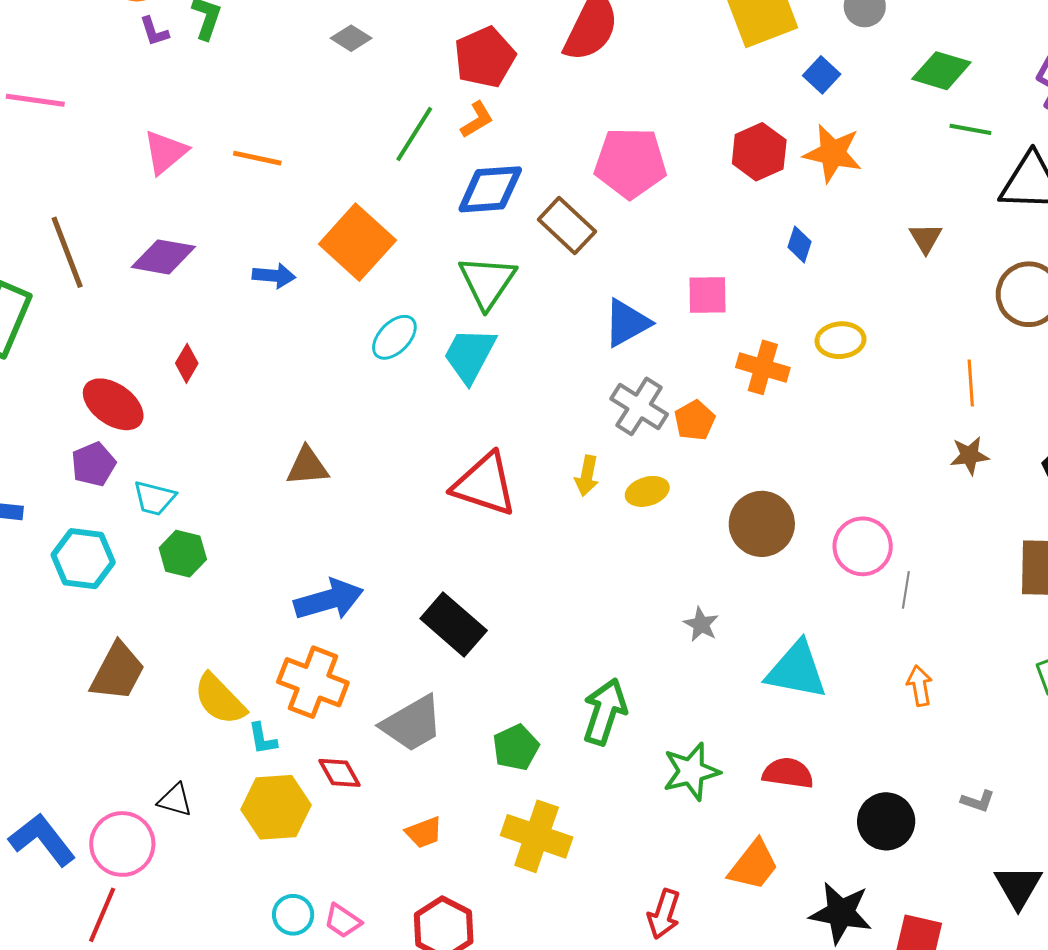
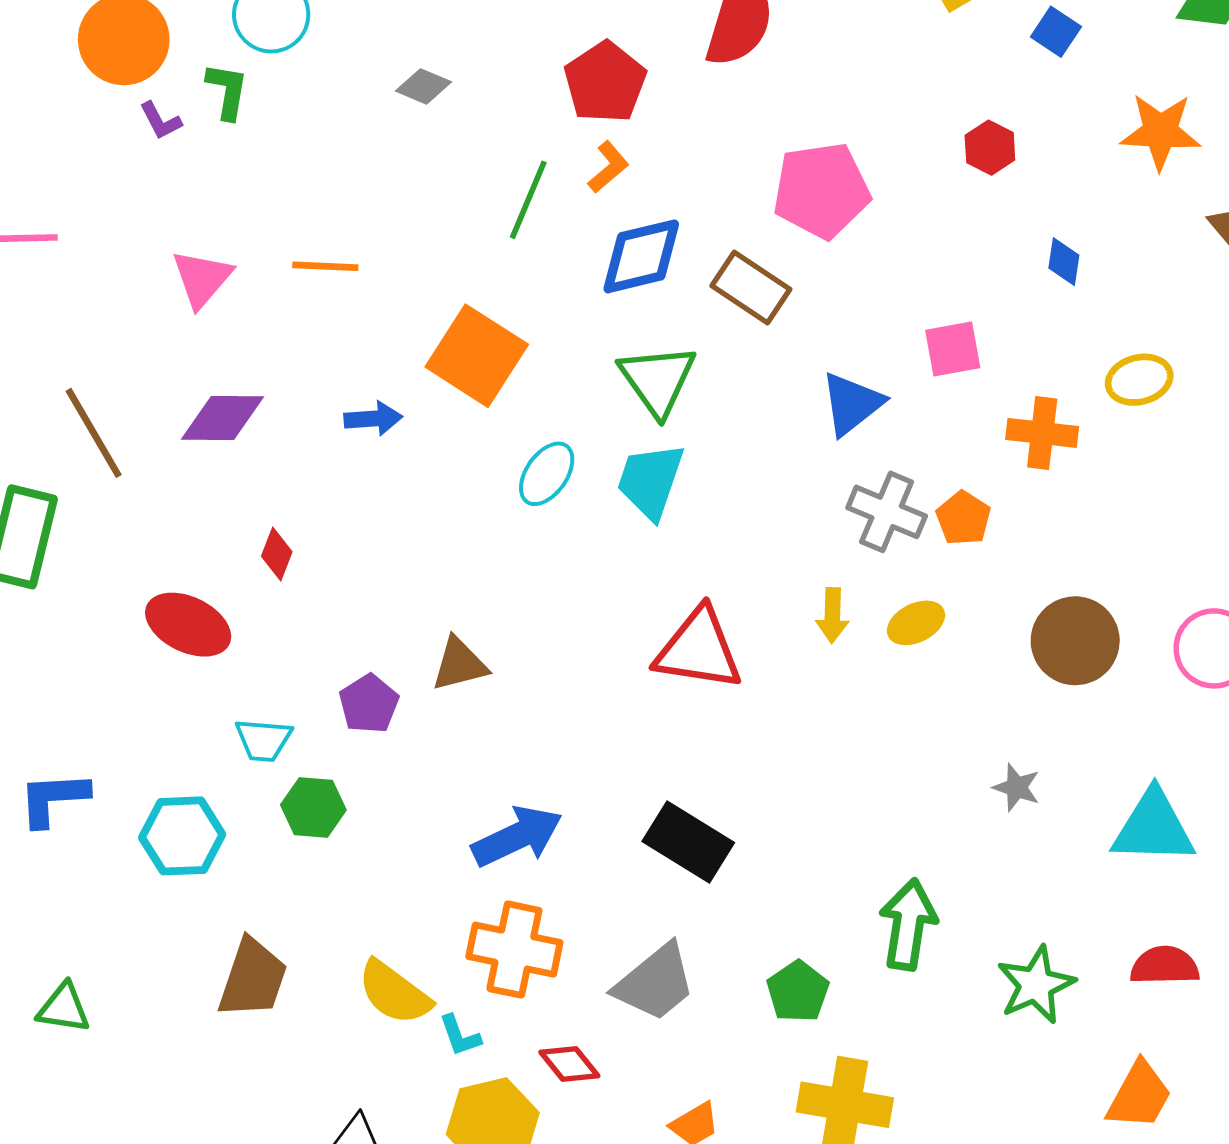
red hexagon: (759, 152) -> (990, 148), size x0.7
orange star: (833, 153) -> (1160, 132), moved
purple pentagon: (94, 464) -> (369, 704), moved

